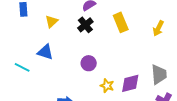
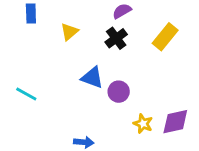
yellow rectangle: (121, 22) -> (165, 37), turned 60
blue triangle: (45, 52) -> (92, 78), moved

